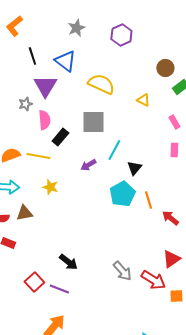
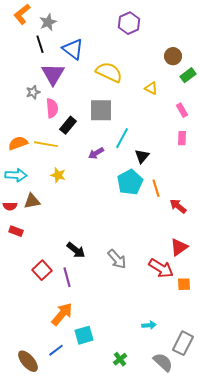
gray star: (76, 28) -> (48, 22), moved
gray arrow: (122, 271) -> (117, 259), moved
purple line: (59, 289) -> (67, 277), turned 54

